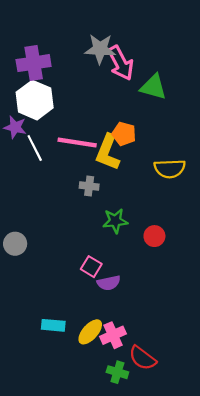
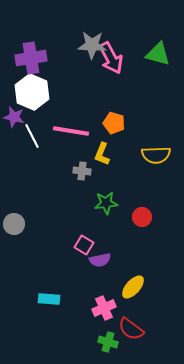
green triangle: (153, 87) -> (158, 54), moved
yellow L-shape: (108, 152) -> (102, 154), moved, size x0.7
yellow ellipse: (90, 332) -> (133, 287), moved

